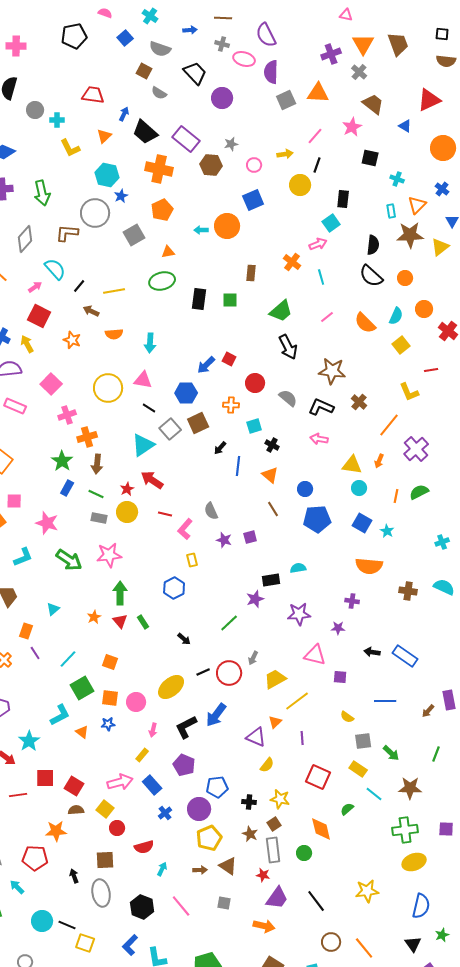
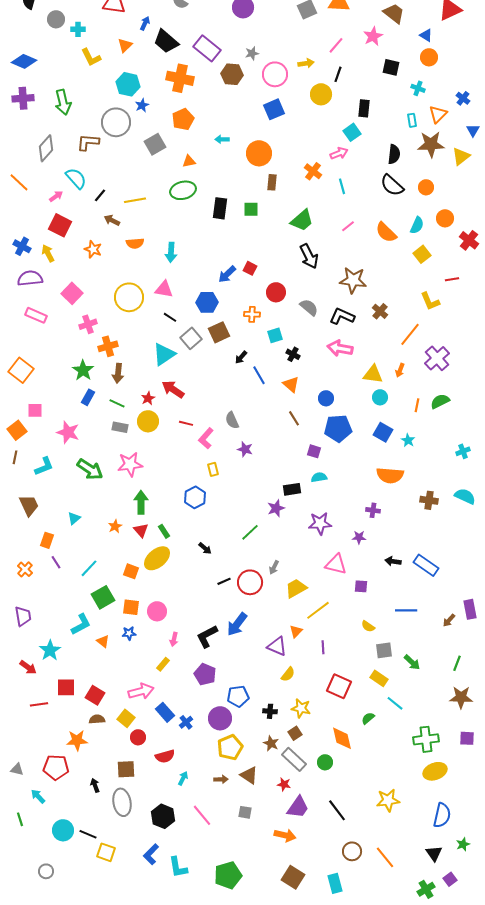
orange circle: (443, 148) -> (429, 57), moved, size x0.7
pink circle: (254, 165) -> (275, 74), size x1.6
orange circle: (227, 226) -> (259, 153), moved
pink arrow: (319, 439) -> (340, 348), size x1.4
blue line: (238, 466) -> (259, 375), turned -36
purple square: (250, 537) -> (314, 451), moved, turned 32
yellow ellipse: (171, 687) -> (157, 558), moved
blue rectangle: (152, 785) -> (165, 712), moved
brown star: (410, 788) -> (461, 697), moved
gray rectangle: (273, 850) -> (294, 759), turned -40

